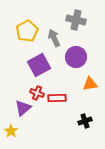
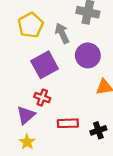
red rectangle: (57, 98) -> (68, 123), moved
yellow star: (11, 131) -> (27, 142), moved

